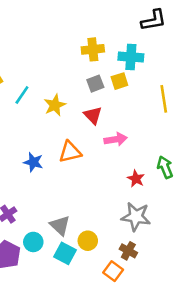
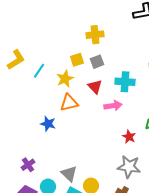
cyan cross: (131, 57) -> (125, 82), moved
yellow square: (119, 81) -> (77, 60), moved
orange triangle: (70, 152) -> (69, 103), moved

